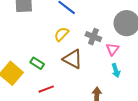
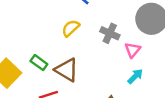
brown triangle: (73, 59) -> (67, 70), moved
cyan arrow: (116, 70) -> (135, 76), turned -120

